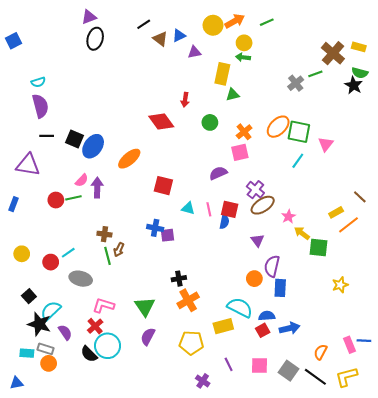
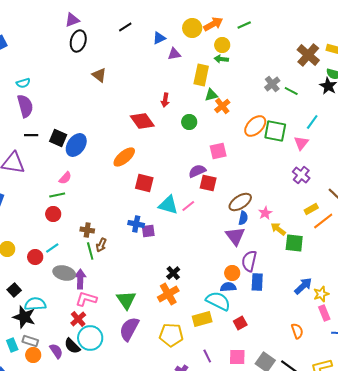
brown triangle: (160, 39) -> (99, 75), moved
green line: (315, 74) -> (291, 91), moved, turned 48
orange cross: (244, 132) -> (222, 106), moved
orange ellipse: (129, 159) -> (124, 157), moved
cyan line: (298, 161) -> (312, 122), moved
purple arrow: (97, 188) -> (80, 279), moved
purple cross: (255, 190) -> (301, 175), moved
red circle: (56, 200) -> (53, 214), moved
cyan triangle: (188, 208) -> (168, 205), size x1.5
pink line: (209, 209) -> (188, 206), turned 64
red square: (230, 209) -> (208, 183), moved
blue semicircle: (224, 222) -> (243, 218), moved
purple triangle: (257, 240) -> (235, 236), size x1.5
black cross: (179, 279) -> (173, 273), moved, turned -32
yellow star: (340, 285) -> (321, 294), moved
cyan semicircle: (51, 311) -> (35, 304), turned 40
blue semicircle: (267, 316) -> (228, 287), moved
blue arrow: (290, 328) -> (303, 286), moved, turned -30
purple semicircle: (65, 332) -> (56, 351), moved
purple semicircle: (148, 336) -> (129, 329), size x1.4
pink rectangle: (349, 345) -> (324, 313), moved
orange semicircle: (321, 352) -> (297, 331), moved, turned 133
cyan rectangle: (27, 353) -> (12, 345), turned 64

